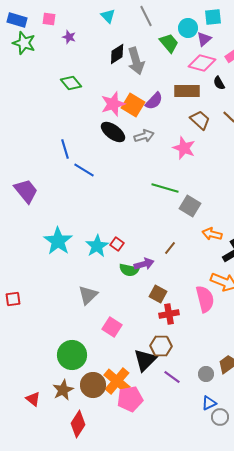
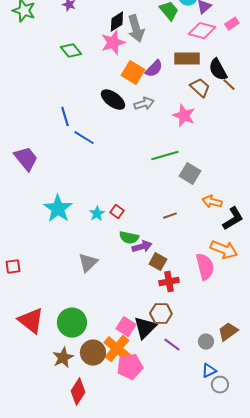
black semicircle: (219, 83) -> (218, 70), moved, size x1.6
pink star: (113, 104) -> (113, 43), moved
green line: (165, 188) -> (165, 156), turned -32
cyan star: (97, 246) -> (97, 214), size x0.7
brown line: (170, 248) -> (170, 216), turned 32
purple arrow: (144, 264) -> (142, 247), moved
pink square: (112, 327) -> (126, 327), moved
red triangle: (33, 399) -> (31, 321), moved, size x1.8

